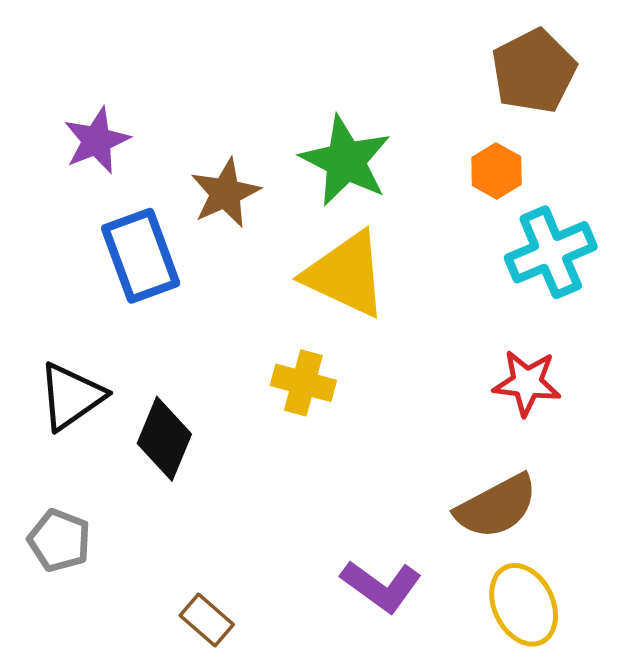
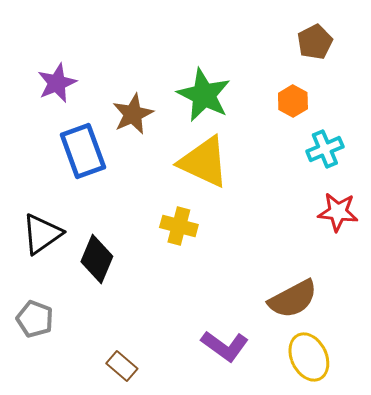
brown pentagon: (534, 71) -> (315, 42), size x0.7
cyan cross: (551, 252) -> (325, 149), size x0.7
red star: (527, 383) -> (338, 212), moved

